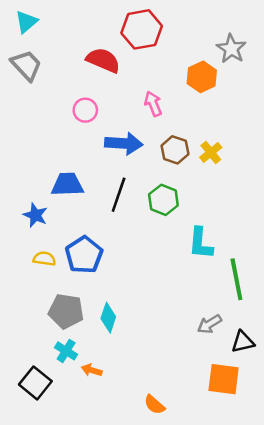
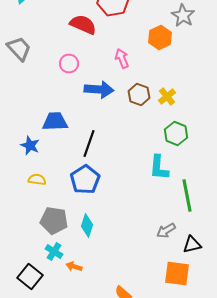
gray trapezoid: (26, 65) -> (19, 48), moved
black line: (119, 195) -> (89, 144), moved
green hexagon: (163, 200) -> (176, 134), moved
blue pentagon: (84, 255) -> (85, 180), moved

